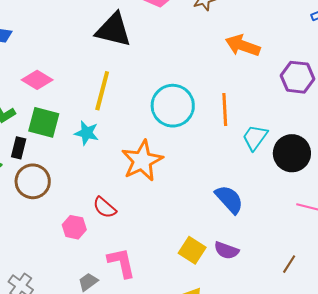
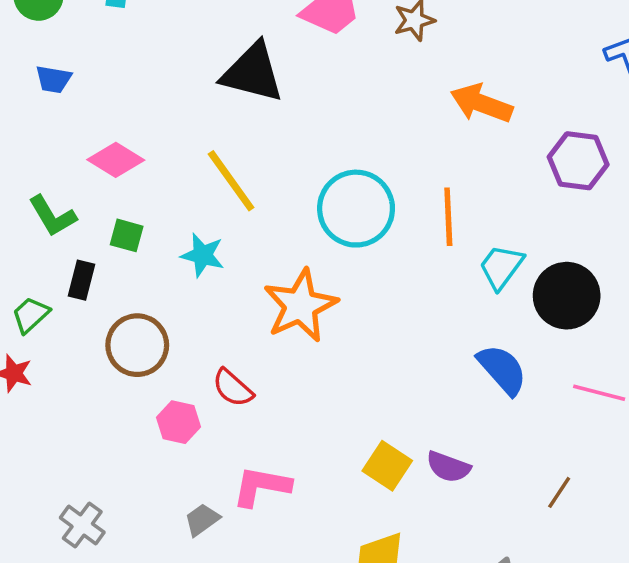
yellow line: (102, 91) -> (231, 181), turned -51
green square: (44, 122) -> (127, 235), size x0.6
brown circle: (33, 181) -> (137, 345), moved
blue semicircle: (229, 199) -> (502, 370), moved
pink L-shape: (121, 263) -> (261, 486), turned -68

